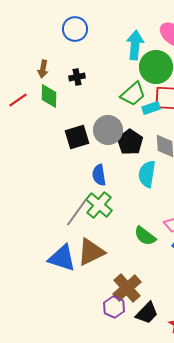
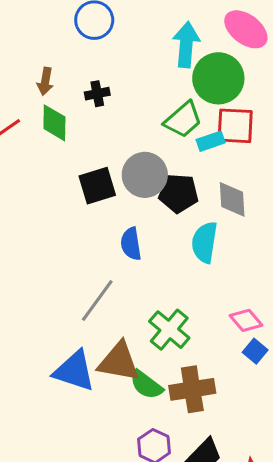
black pentagon: (130, 142) -> (178, 193), turned -30
green cross: (99, 205) -> (169, 330), moved
green semicircle: (145, 236) -> (146, 385), moved
brown triangle: (91, 252) -> (119, 362), turned 36
brown cross: (127, 288) -> (192, 389), moved, turned 32

